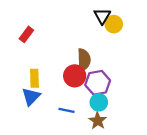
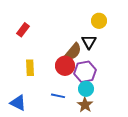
black triangle: (102, 16) -> (89, 42), moved
brown semicircle: (84, 60) -> (73, 52), turned 42
blue triangle: (31, 97) -> (18, 103), moved, turned -48

